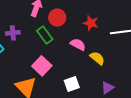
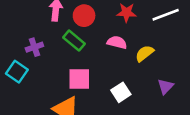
yellow semicircle: (97, 58) -> (145, 53), turned -63
pink square: (42, 66) -> (79, 79), turned -30

